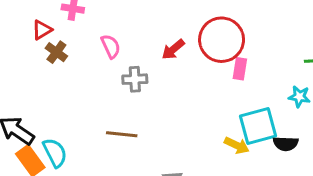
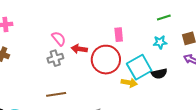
red circle: (222, 40) -> (106, 60), moved
pink semicircle: (111, 46) -> (59, 39), moved
red arrow: (173, 49) -> (79, 49), moved, turned 63

